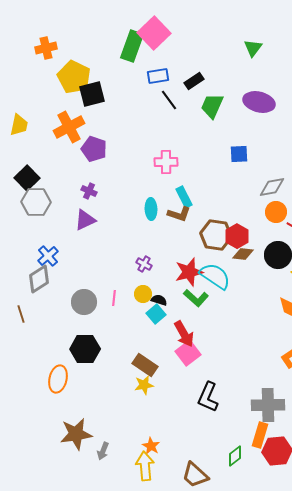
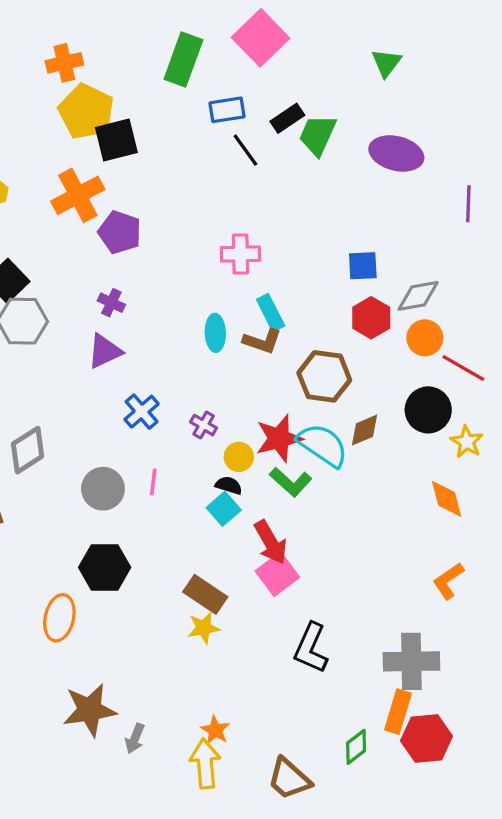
pink square: (154, 33) -> (261, 38), moved
orange cross: (46, 48) -> (64, 63), moved
green trapezoid: (212, 106) -> (318, 135), moved
blue square: (239, 154) -> (363, 266), moved
red hexagon: (237, 236) -> (371, 318), moved
brown diamond: (243, 254) -> (364, 430), moved, turned -30
blue cross: (48, 256) -> (142, 412), moved
yellow circle: (143, 294) -> (239, 457), moved

